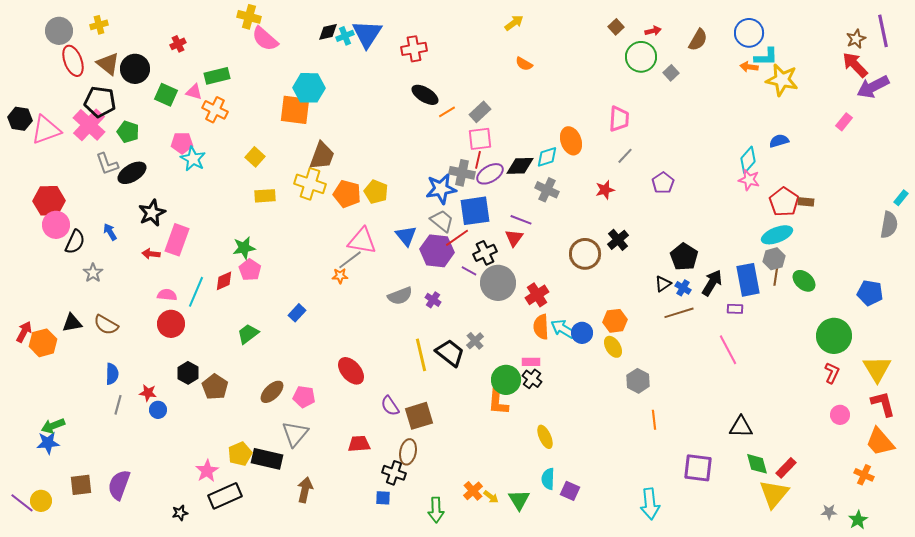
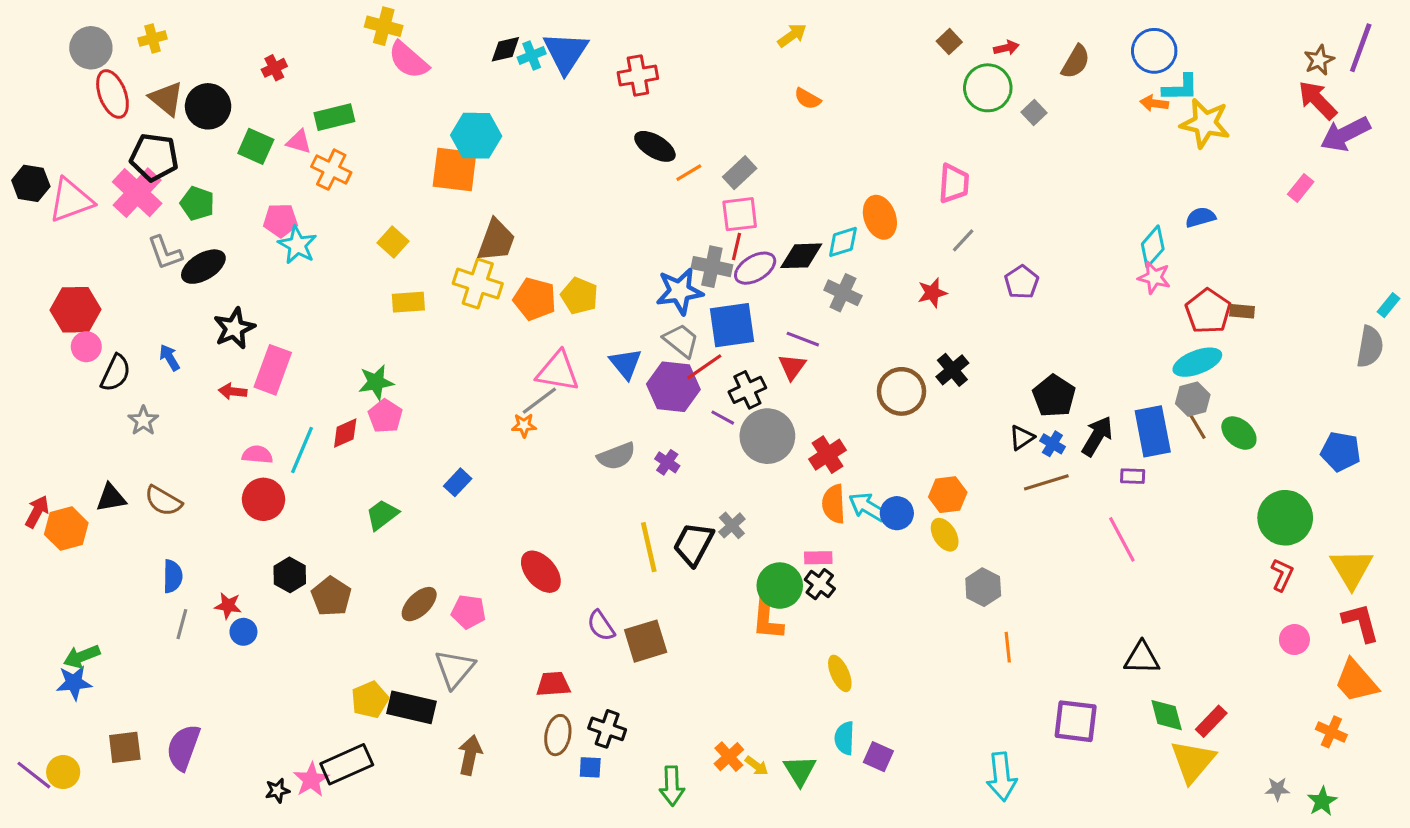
purple line: (883, 31) -> (1361, 48), turned 32
pink circle: (56, 225) -> (86, 347), size x0.7
brown line: (776, 275) -> (1196, 424), turned -40
black trapezoid: (450, 353) -> (693, 544), turned -100
brown ellipse: (408, 452) -> (558, 735), moved
pink star: (207, 471) -> (311, 780), moved

